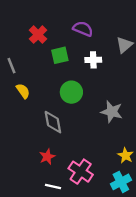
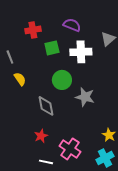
red cross: (38, 35) -> (33, 30), turned 35
white cross: (93, 60) -> (81, 52), size x1.5
gray star: (112, 112) -> (85, 97), moved

